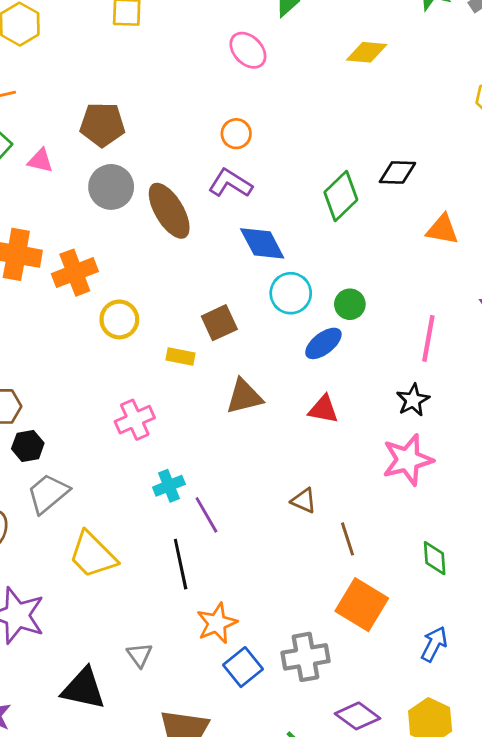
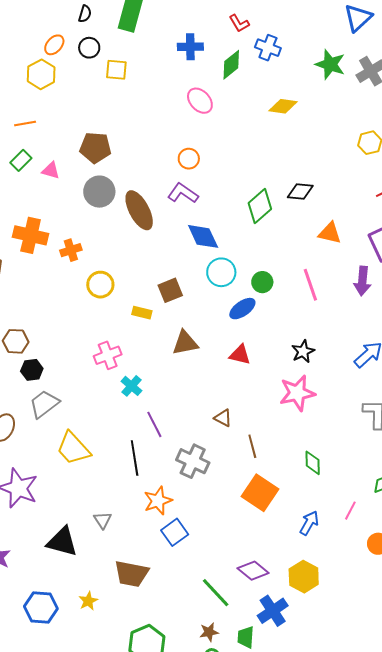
orange cross: (75, 273) -> (71, 250), size x0.7
pink line: (428, 338) -> (310, 285), moved, turned -32
cyan cross: (169, 486) -> (132, 386), moved, turned -30
gray cross: (305, 657) -> (193, 461), moved, turned 32

